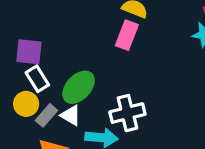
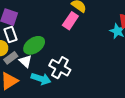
white cross: (127, 113) -> (60, 68), turned 30

